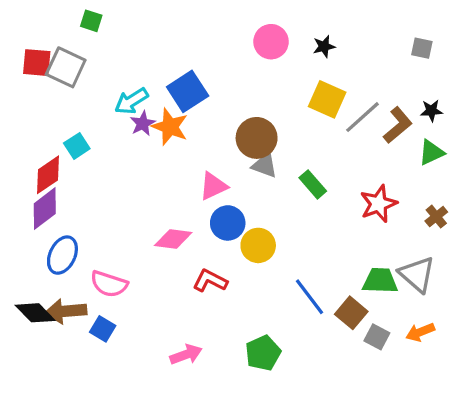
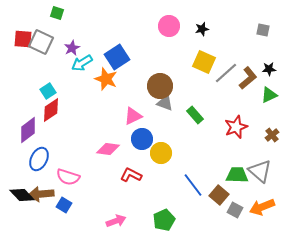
purple star: (143, 123) -> (72, 48), moved
red diamond: (48, 175) -> (51, 110), moved
orange arrow: (420, 332) -> (262, 207), size x1.4

